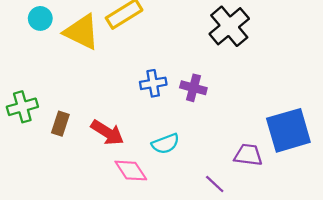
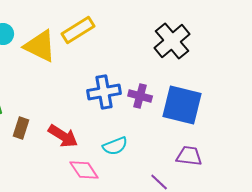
blue cross: (153, 83) -> (104, 92), size x1.4
blue square: (288, 130) -> (182, 105), moved, turned 30

